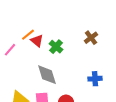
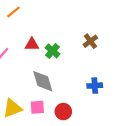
orange line: (28, 35) -> (13, 12), moved
red triangle: (37, 41) -> (32, 44), turned -40

